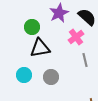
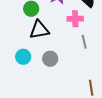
pink cross: (76, 37) -> (75, 19), turned 35

